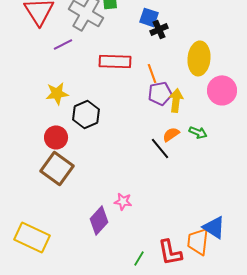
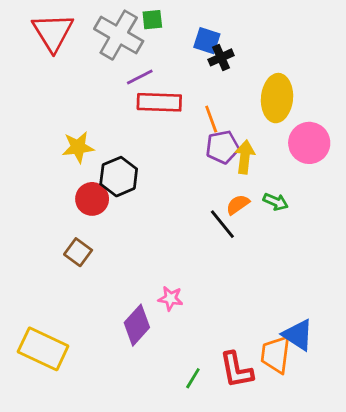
purple line: (63, 44) -> (140, 77), moved
red circle: (56, 137) -> (92, 199), moved
brown square: (57, 168) -> (78, 252), size x0.6

